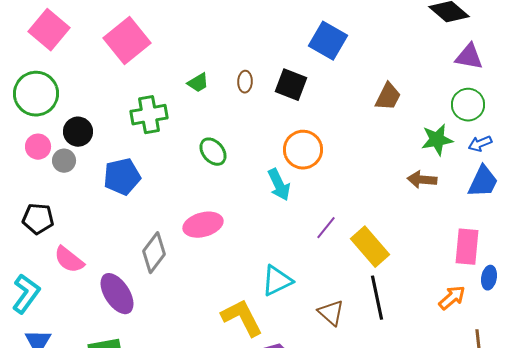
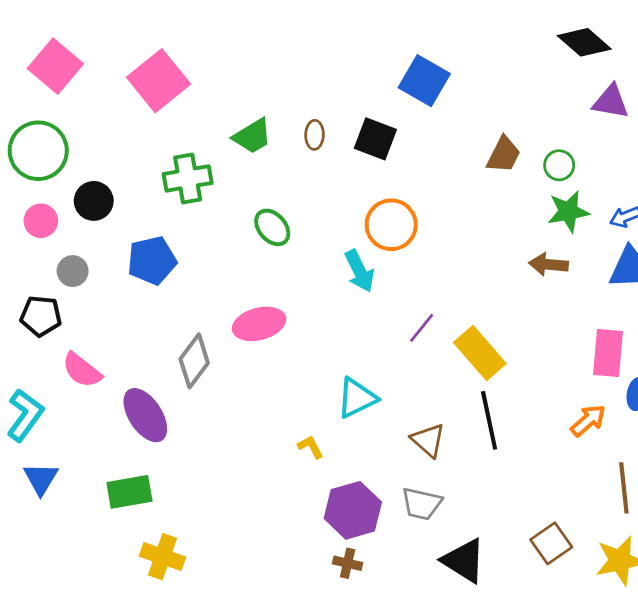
green trapezoid: (198, 83) -> (252, 136), size x1.4
green circle: (468, 105) -> (559, 165), moved, size x0.7
gray circle: (64, 161) -> (73, 271), moved
yellow L-shape: (242, 318) -> (311, 447), size x0.5

